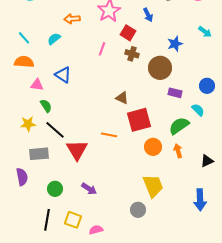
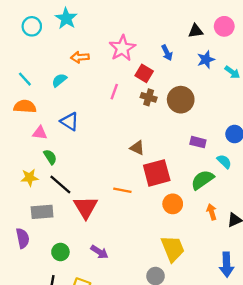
blue star: (175, 44) -> (206, 60), moved
brown circle: (160, 68) -> (181, 100), moved
orange arrow: (178, 151) -> (212, 212), moved

